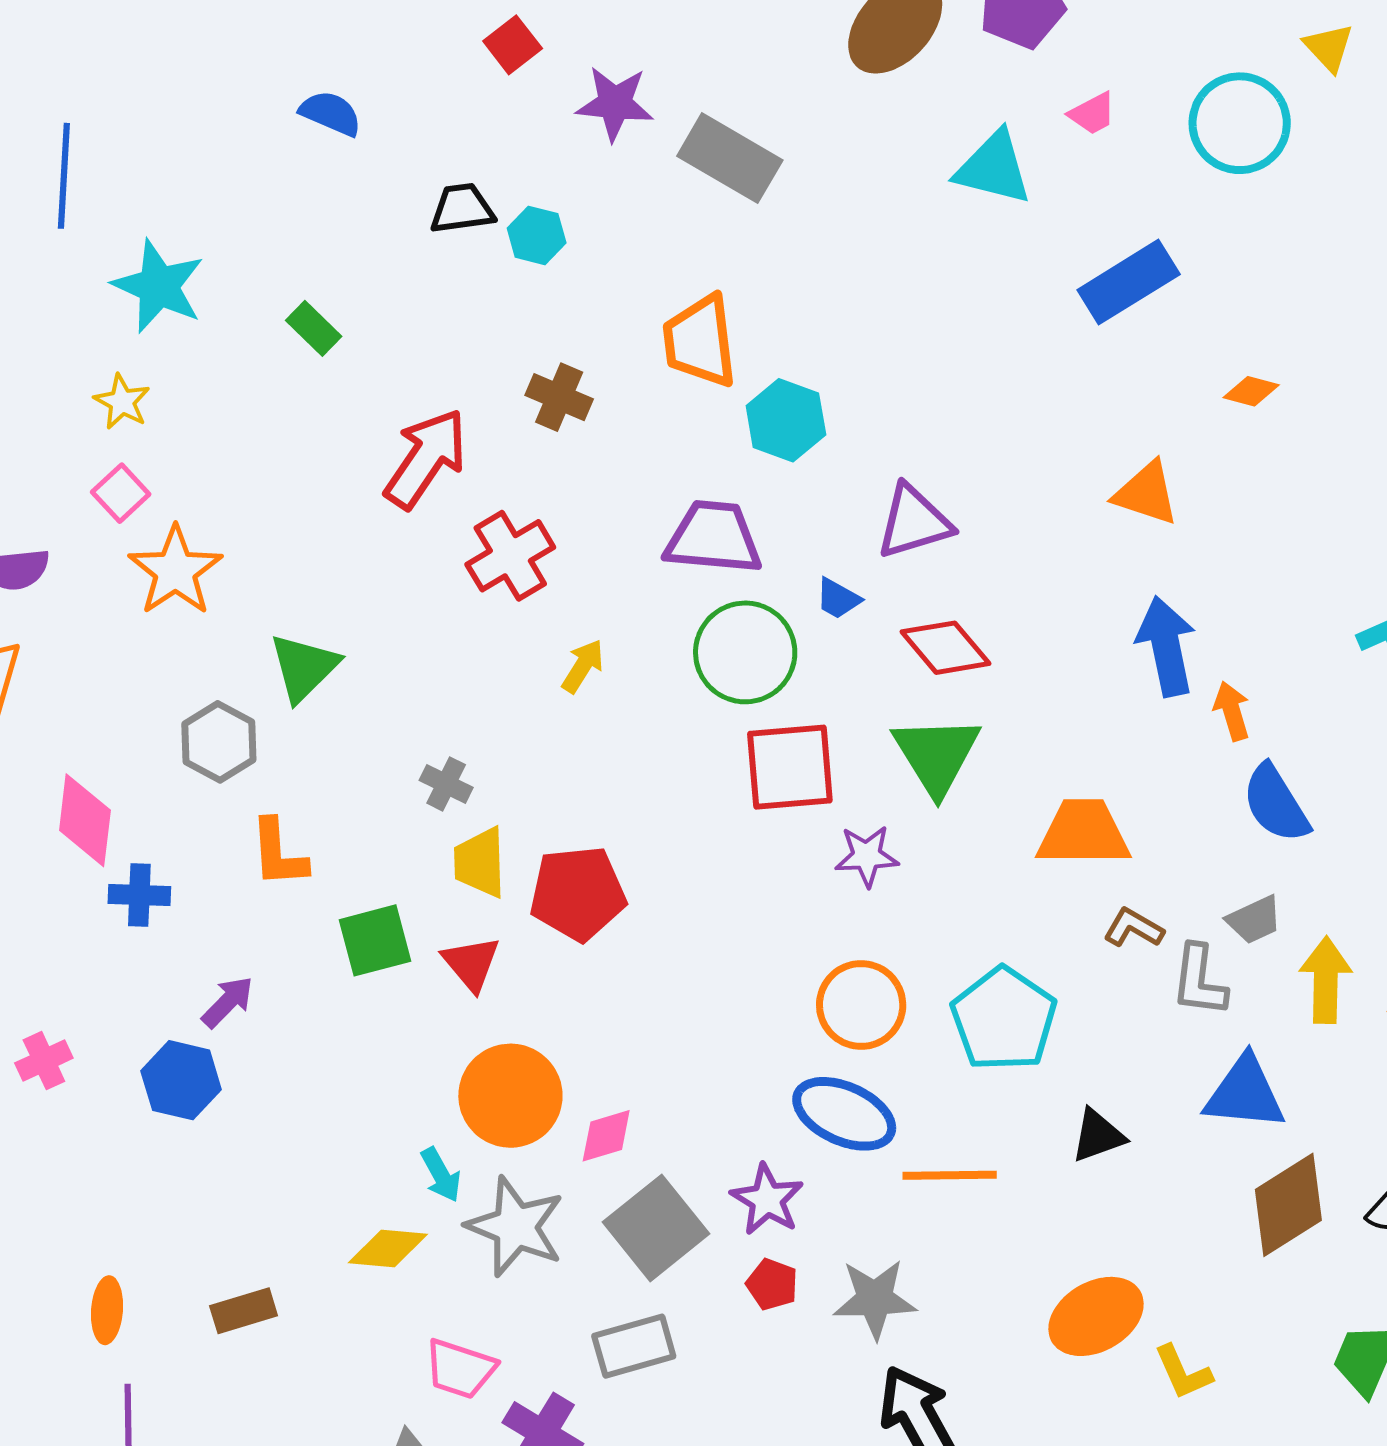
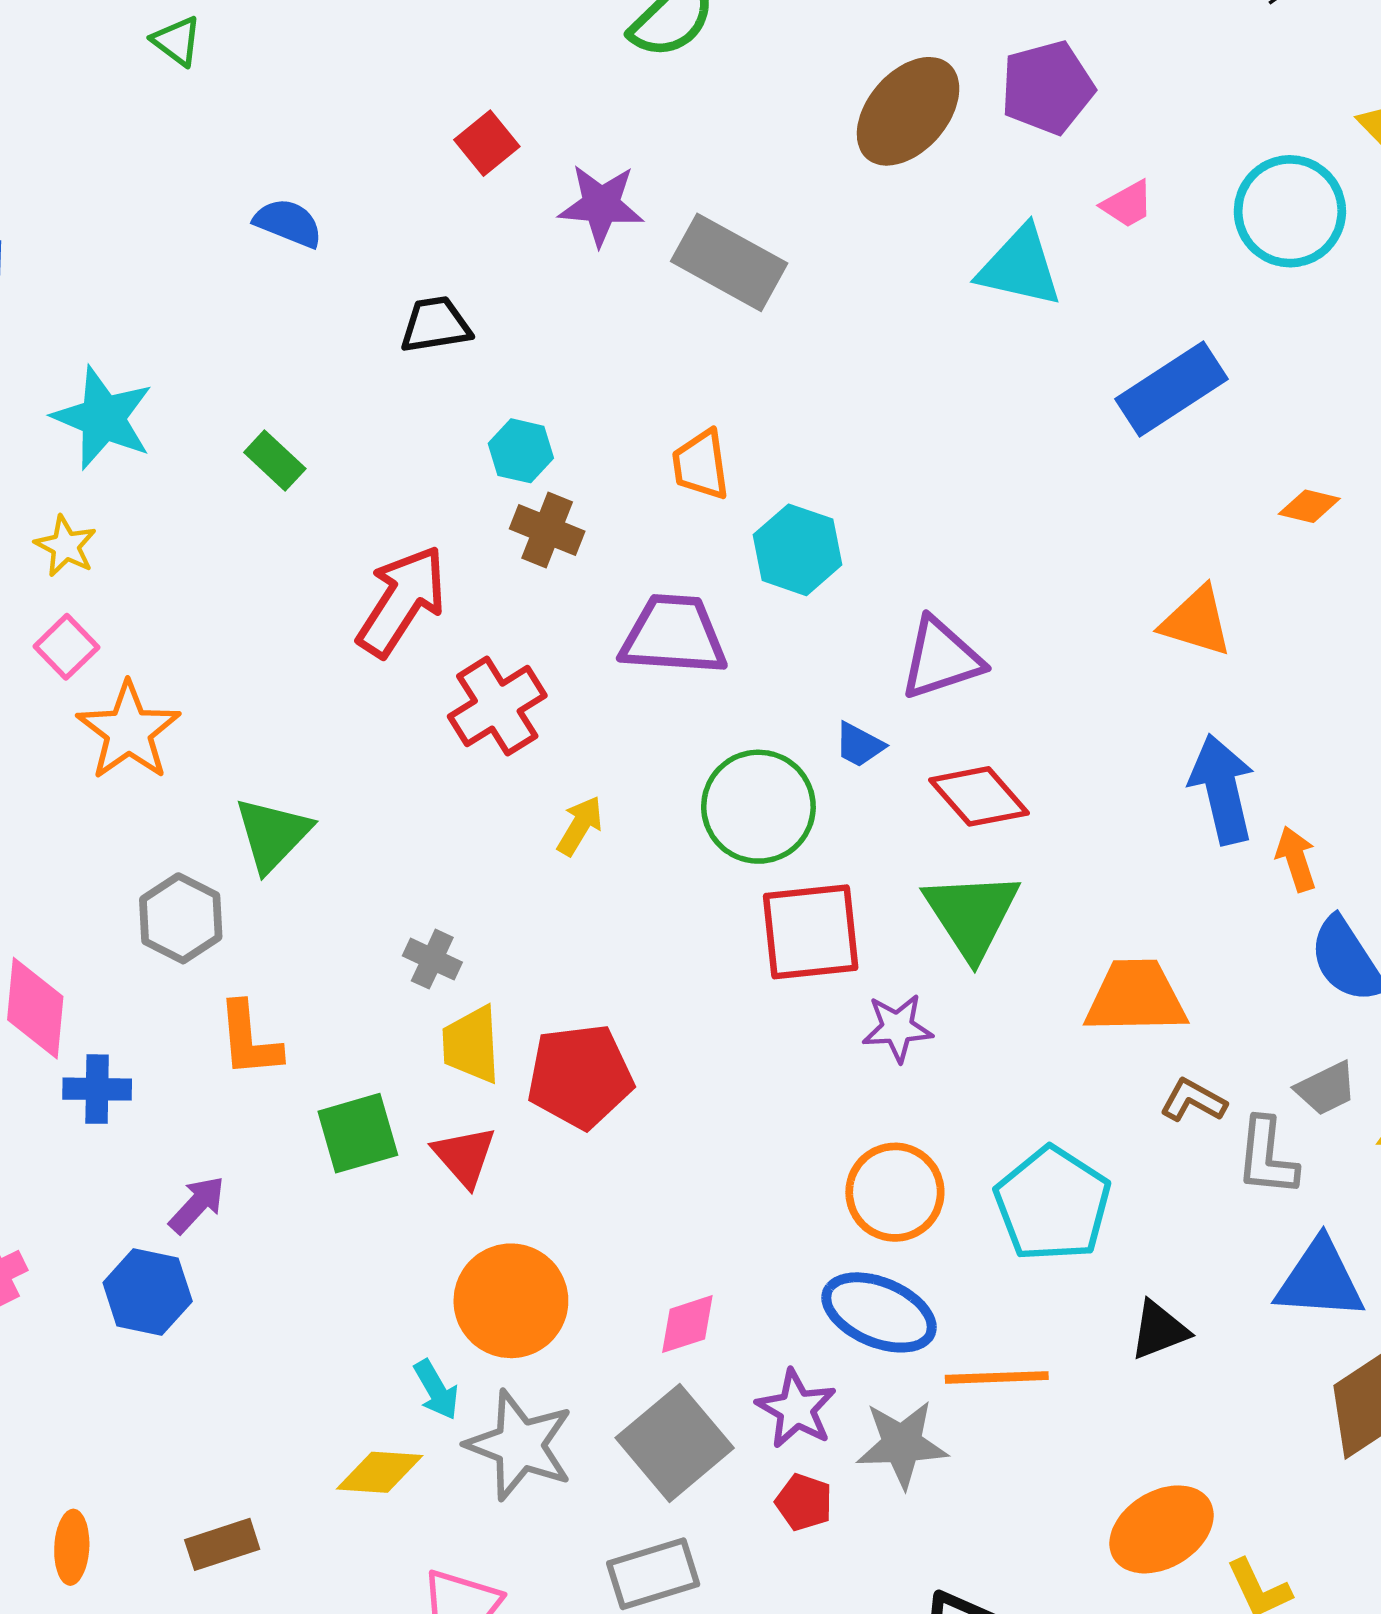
cyan hexagon: (537, 235) -> (521, 451), moved
orange trapezoid: (700, 341) -> (701, 465), size x0.7
purple trapezoid: (713, 538) -> (674, 635), moved
pink diamond: (606, 1136) -> (687, 1324), moved
gray star: (875, 1299) -> (902, 1444), moved

